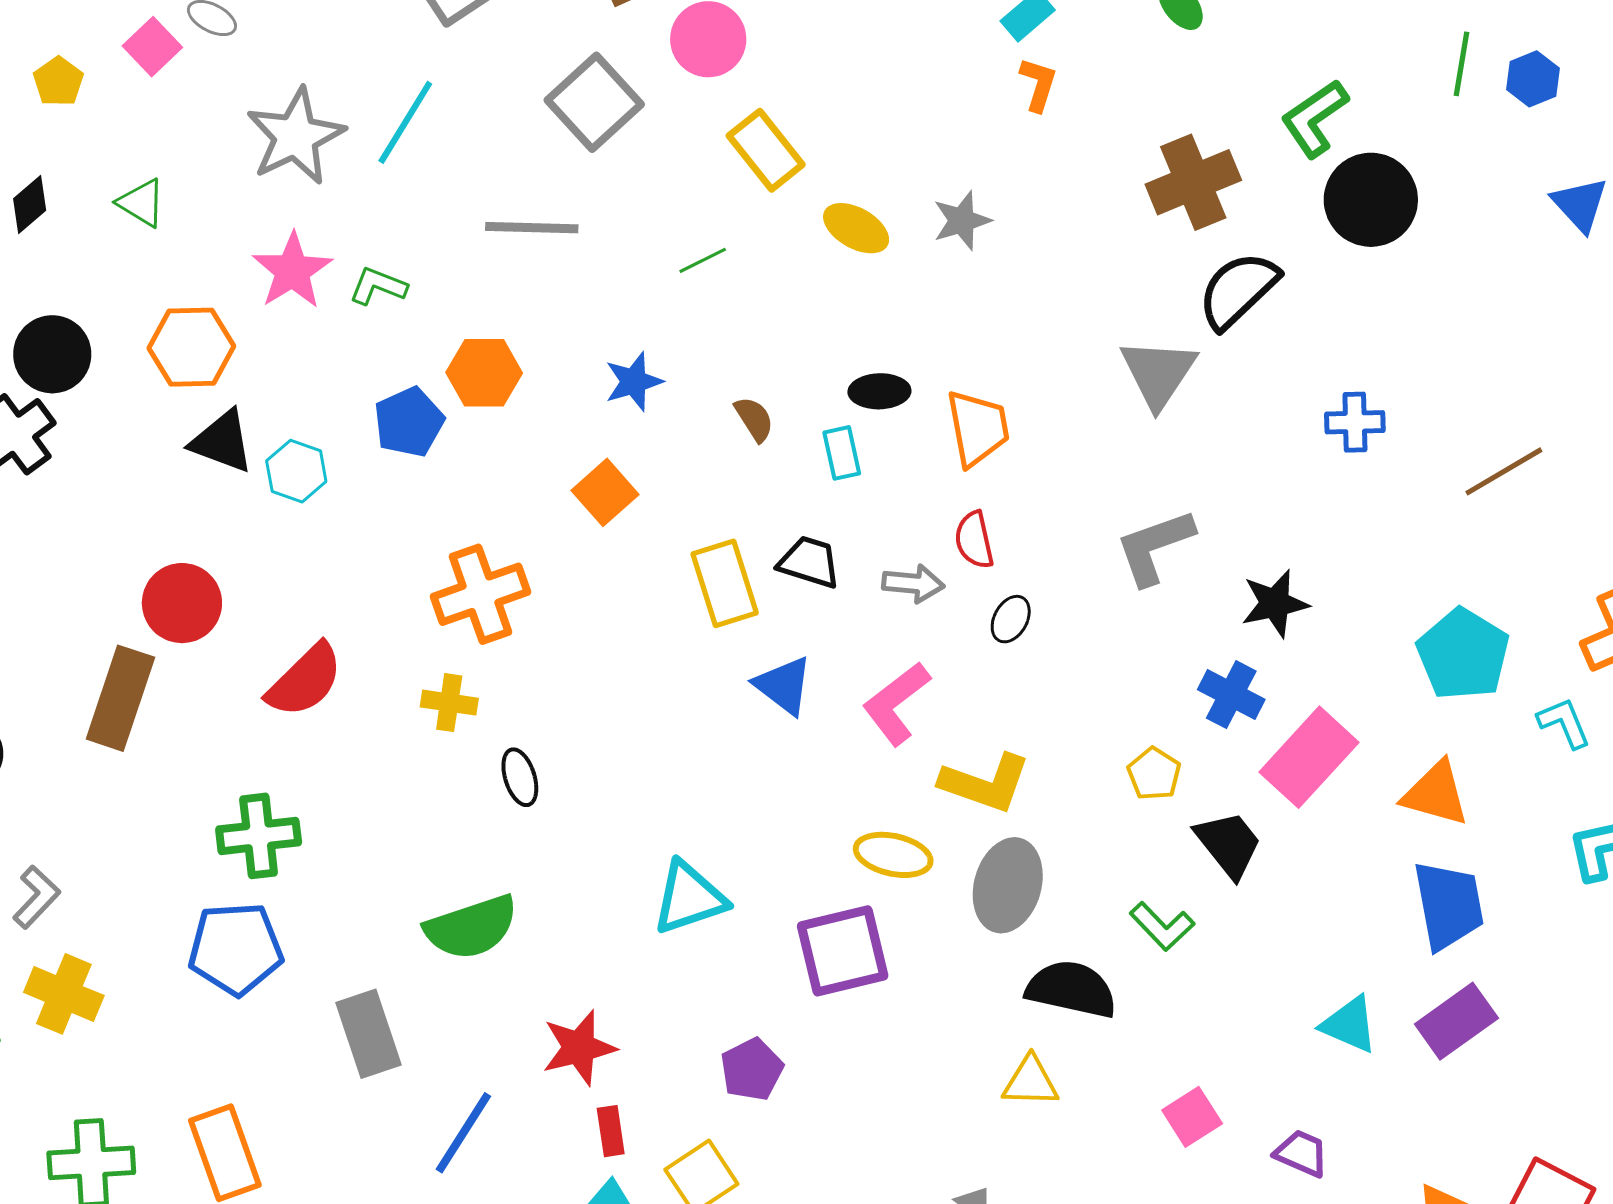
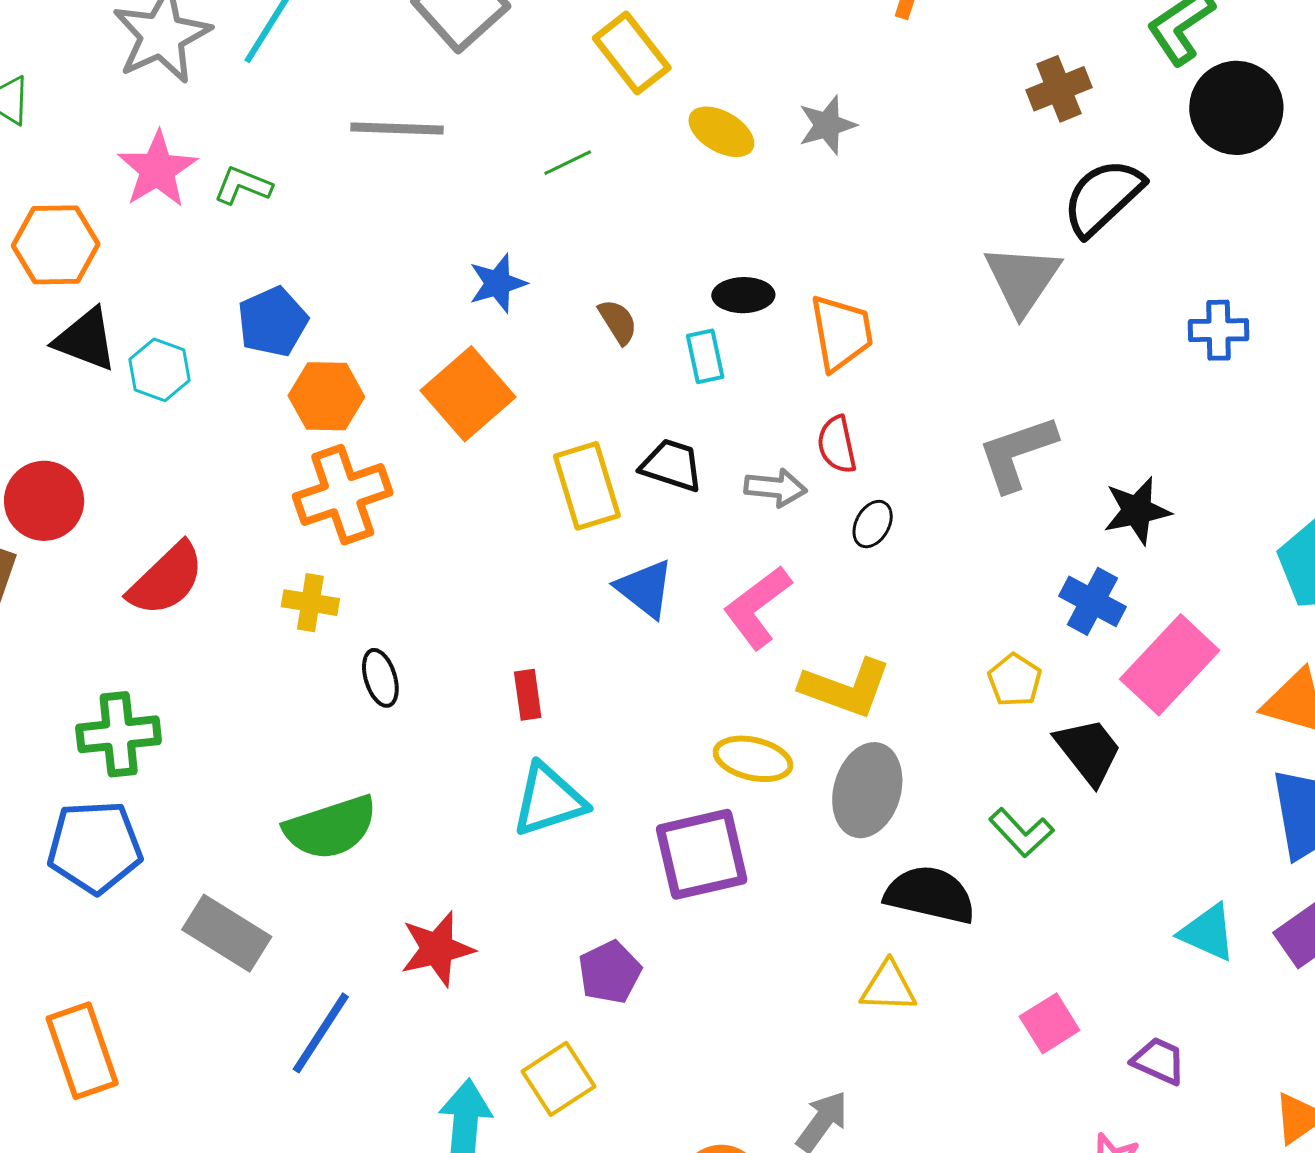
brown cross: (1193, 182) -> (1059, 89), size x0.7
orange hexagon: (484, 373) -> (326, 396), moved
orange square: (605, 492) -> (468, 394), size x1.4
gray rectangle: (368, 1034) -> (227, 933), turned -40
red rectangle: (611, 1131) -> (528, 695), moved

